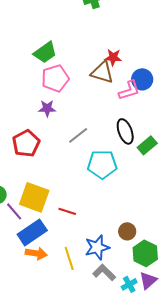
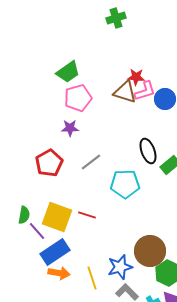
pink L-shape: (129, 90) -> (145, 91), moved
gray line: (78, 135) -> (91, 162), moved
red line: (67, 211) -> (87, 215), moved
brown circle: (127, 231) -> (150, 251), size x1.8

